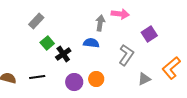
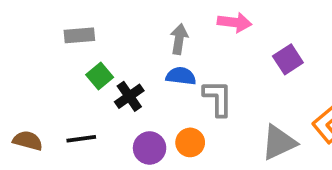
gray rectangle: (36, 21) -> (79, 35), turned 42
gray arrow: (100, 23) -> (179, 39), moved
gray L-shape: (126, 55) -> (218, 98), moved, turned -35
gray triangle: (144, 79) -> (279, 142), size x1.5

